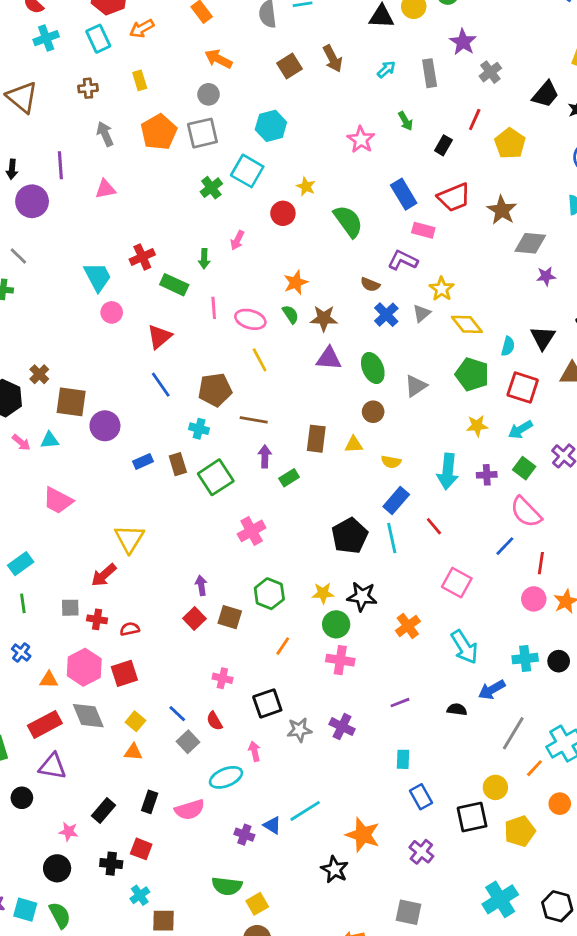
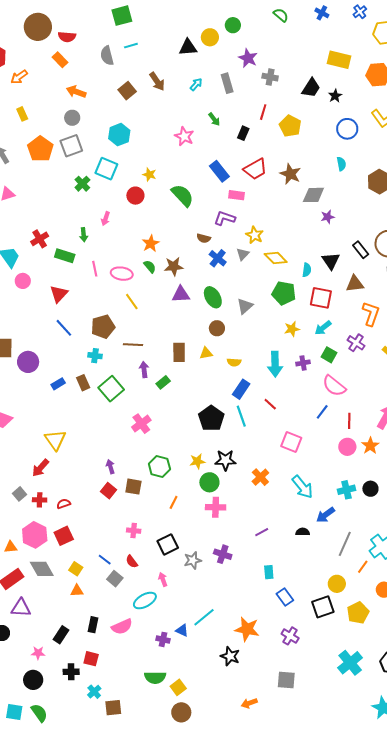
gray cross: (490, 72) -> (270, 77), turned -35
gray square: (70, 608) -> (20, 494), turned -32

